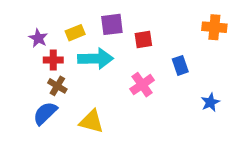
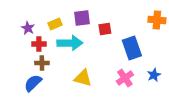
blue rectangle: (180, 65) -> (132, 48), size x1.6
pink cross: (142, 85) -> (125, 78), moved
brown cross: (57, 86) -> (42, 63), turned -32
yellow triangle: (91, 121) -> (83, 78), moved

